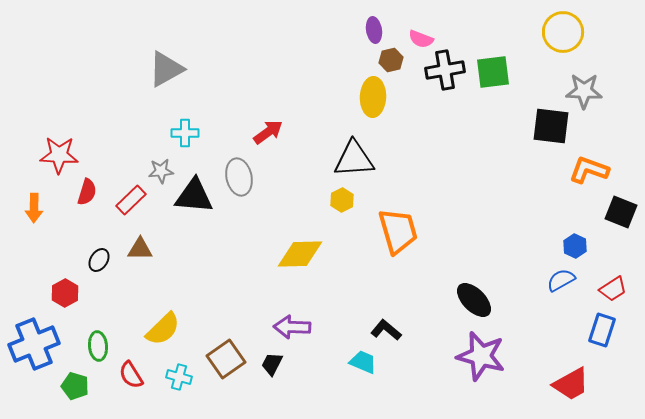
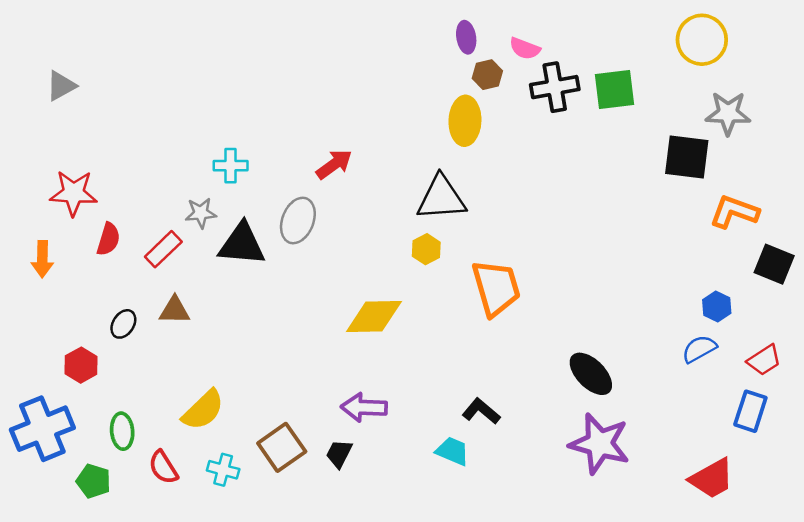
gray triangle: (166, 69) -> (61, 86), moved, size x0.7
gray ellipse: (239, 177) -> (298, 220), turned 33

